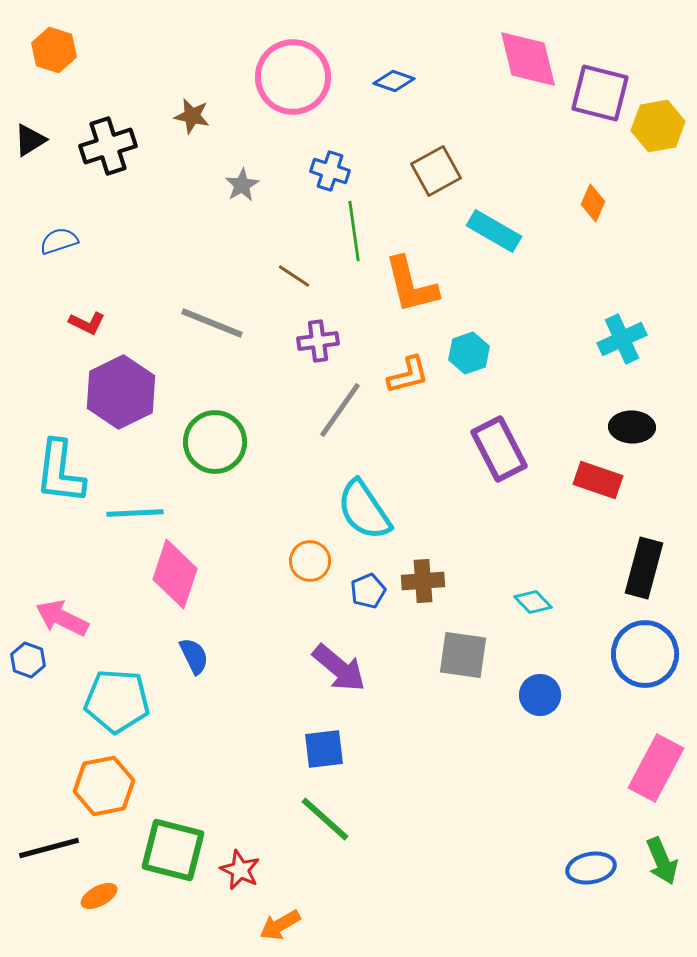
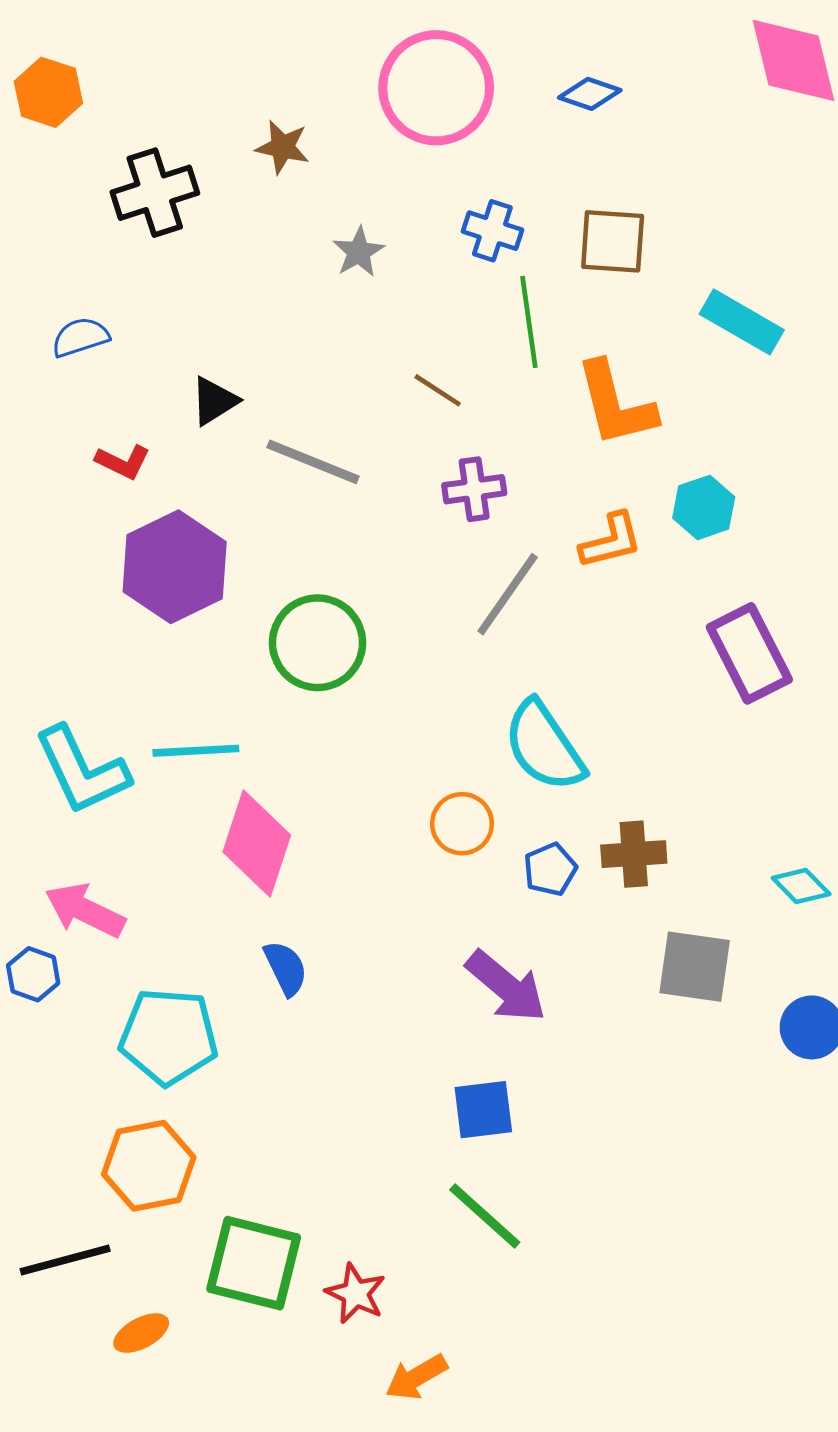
orange hexagon: (54, 50) -> (48, 92), moved
black triangle: (30, 140) -> (214, 401), moved
brown square: (436, 171) -> (613, 241), moved, turned 33
cyan L-shape: (60, 472) -> (82, 770), moved, turned -32

